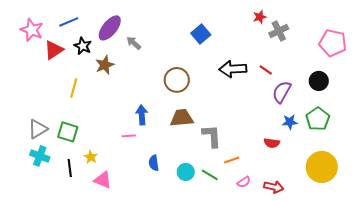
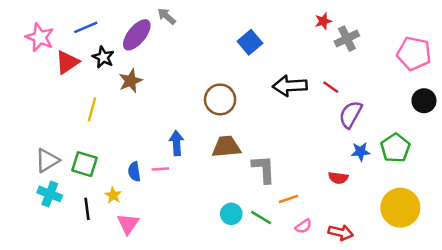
gray arrow: (134, 43) -> (167, 16), moved
black circle: (319, 81) -> (424, 101), moved
blue semicircle: (154, 163) -> (134, 172), moved
pink triangle: (103, 180) -> (128, 224), turned 42

